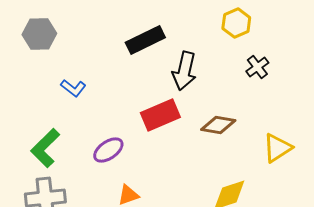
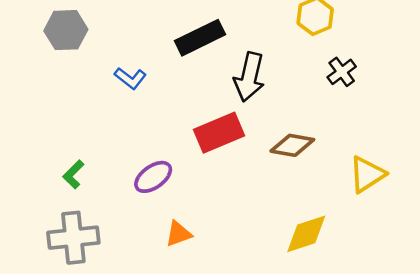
blue L-shape: (73, 88) -> (130, 78), moved
green L-shape: (45, 148) -> (73, 174), size x0.6

